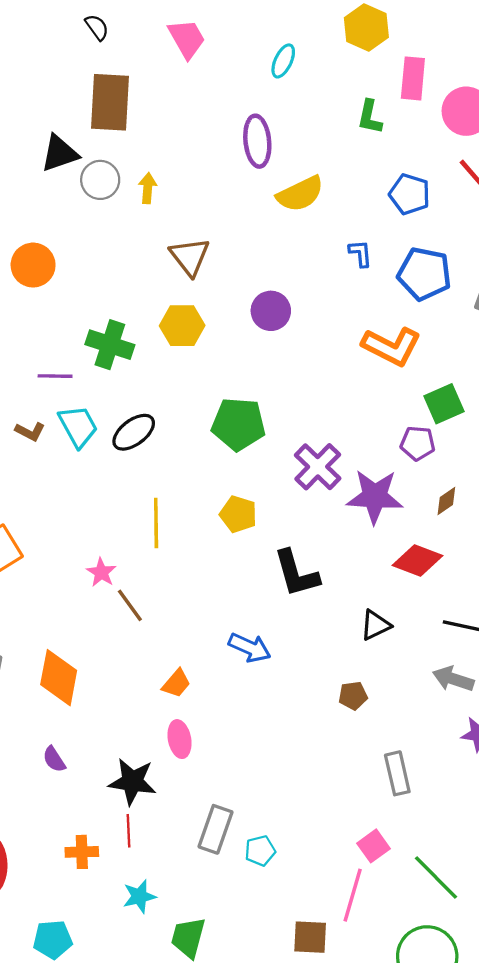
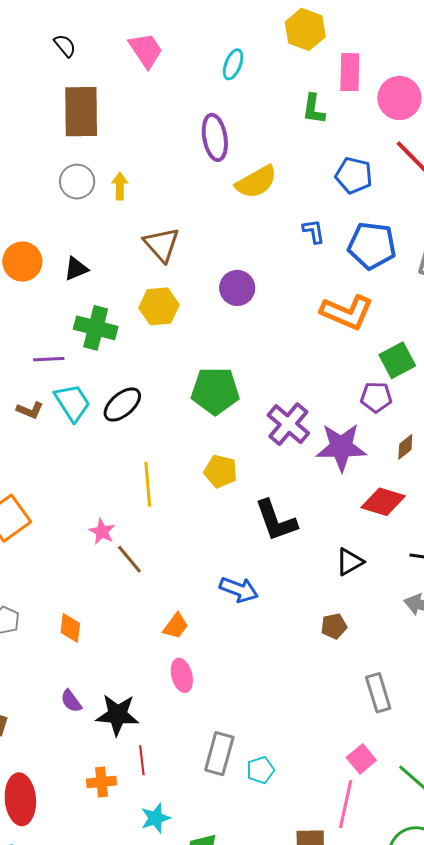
black triangle: (60, 153) -> (76, 269), moved, size x0.7
orange diamond: (59, 678) -> (70, 628), size x0.6
black star: (132, 782) -> (117, 715), moved

